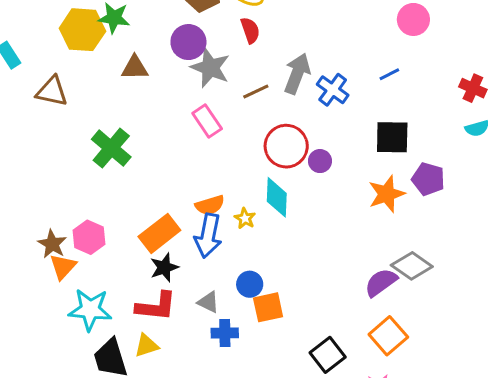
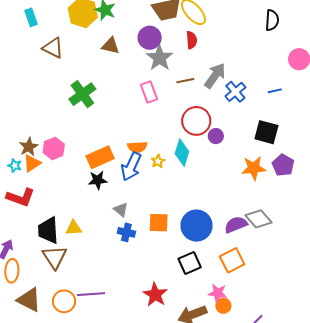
blue circle: (250, 284) -> (196, 226), moved, size x1.8
red L-shape: (156, 306) -> (20, 197), moved
cyan star: (90, 310) -> (15, 166), moved, size x0.5

